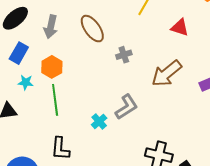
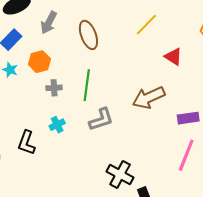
gray cross: (124, 55) -> (54, 88), moved
green line: (55, 100) -> (87, 85), moved
cyan cross: (99, 121) -> (57, 125), moved

